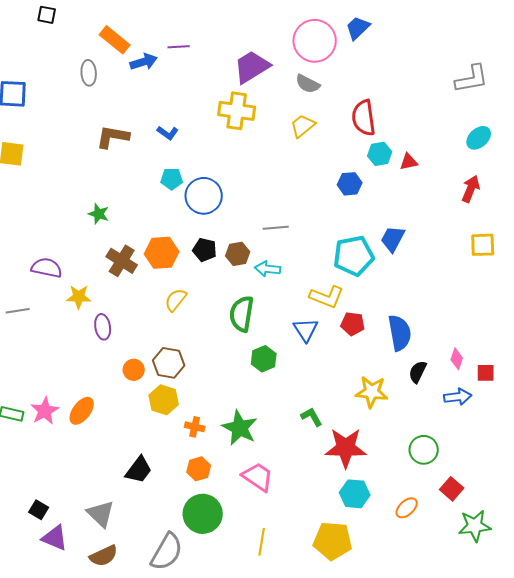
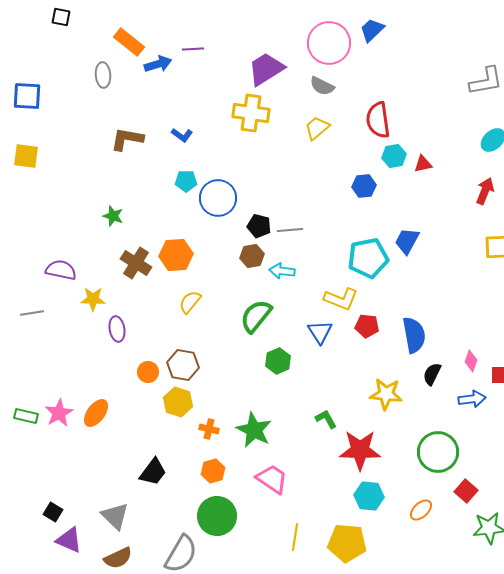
black pentagon: (205, 250) -> (259, 226), moved
green semicircle: (242, 314) -> (256, 316), turned 30
green circle: (424, 450) -> (438, 452), size x1.4
yellow line: (262, 542) -> (295, 537), moved

